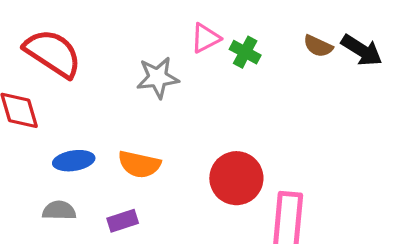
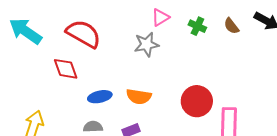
pink triangle: (205, 38) -> (160, 17), moved
brown semicircle: (318, 46) -> (231, 26), moved, turned 30

